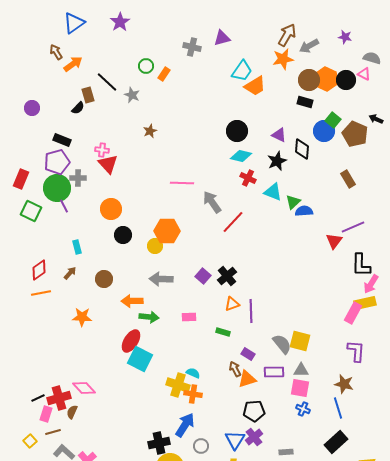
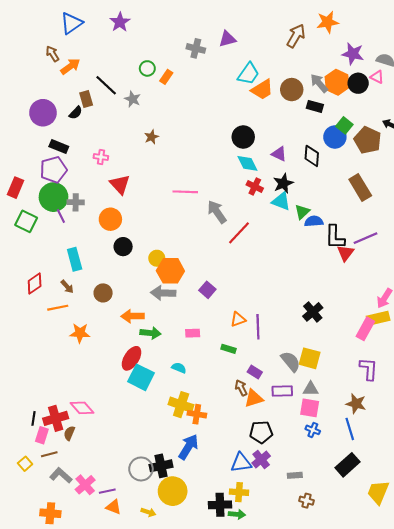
purple star: (345, 37) -> (353, 54), moved, size x1.5
gray arrow: (309, 46) -> (319, 83), moved, turned 78
orange star: (283, 59) -> (328, 22), moved
brown circle: (309, 80) -> (292, 90), moved
purple circle: (32, 108) -> (43, 113), moved, size x1.6
purple triangle: (279, 135) -> (279, 154), moved
cyan diamond: (241, 156) -> (247, 163), turned 50
black star: (277, 161) -> (283, 183), moved
red triangle: (108, 164) -> (120, 184), moved
gray cross: (78, 178) -> (76, 202), moved
brown rectangle: (348, 179) -> (360, 188), size x1.4
orange hexagon: (167, 231) -> (170, 271), moved
cyan rectangle: (77, 247) -> (75, 259), size x1.5
black L-shape: (361, 265) -> (335, 237), moved
brown arrow: (70, 273) -> (67, 287), turned 96
black cross: (227, 276) -> (313, 312), moved
orange line: (41, 293) -> (58, 308), moved
cyan semicircle: (193, 373) -> (179, 368), moved
black line: (38, 398) -> (33, 418), turned -56
blue triangle: (235, 440) -> (241, 463), turned 50
gray circle: (201, 446) -> (141, 469), moved, size x1.5

